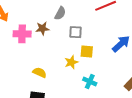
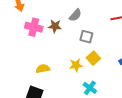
yellow square: (87, 52) -> (93, 58), turned 32
yellow semicircle: (40, 73) -> (43, 69), turned -48

